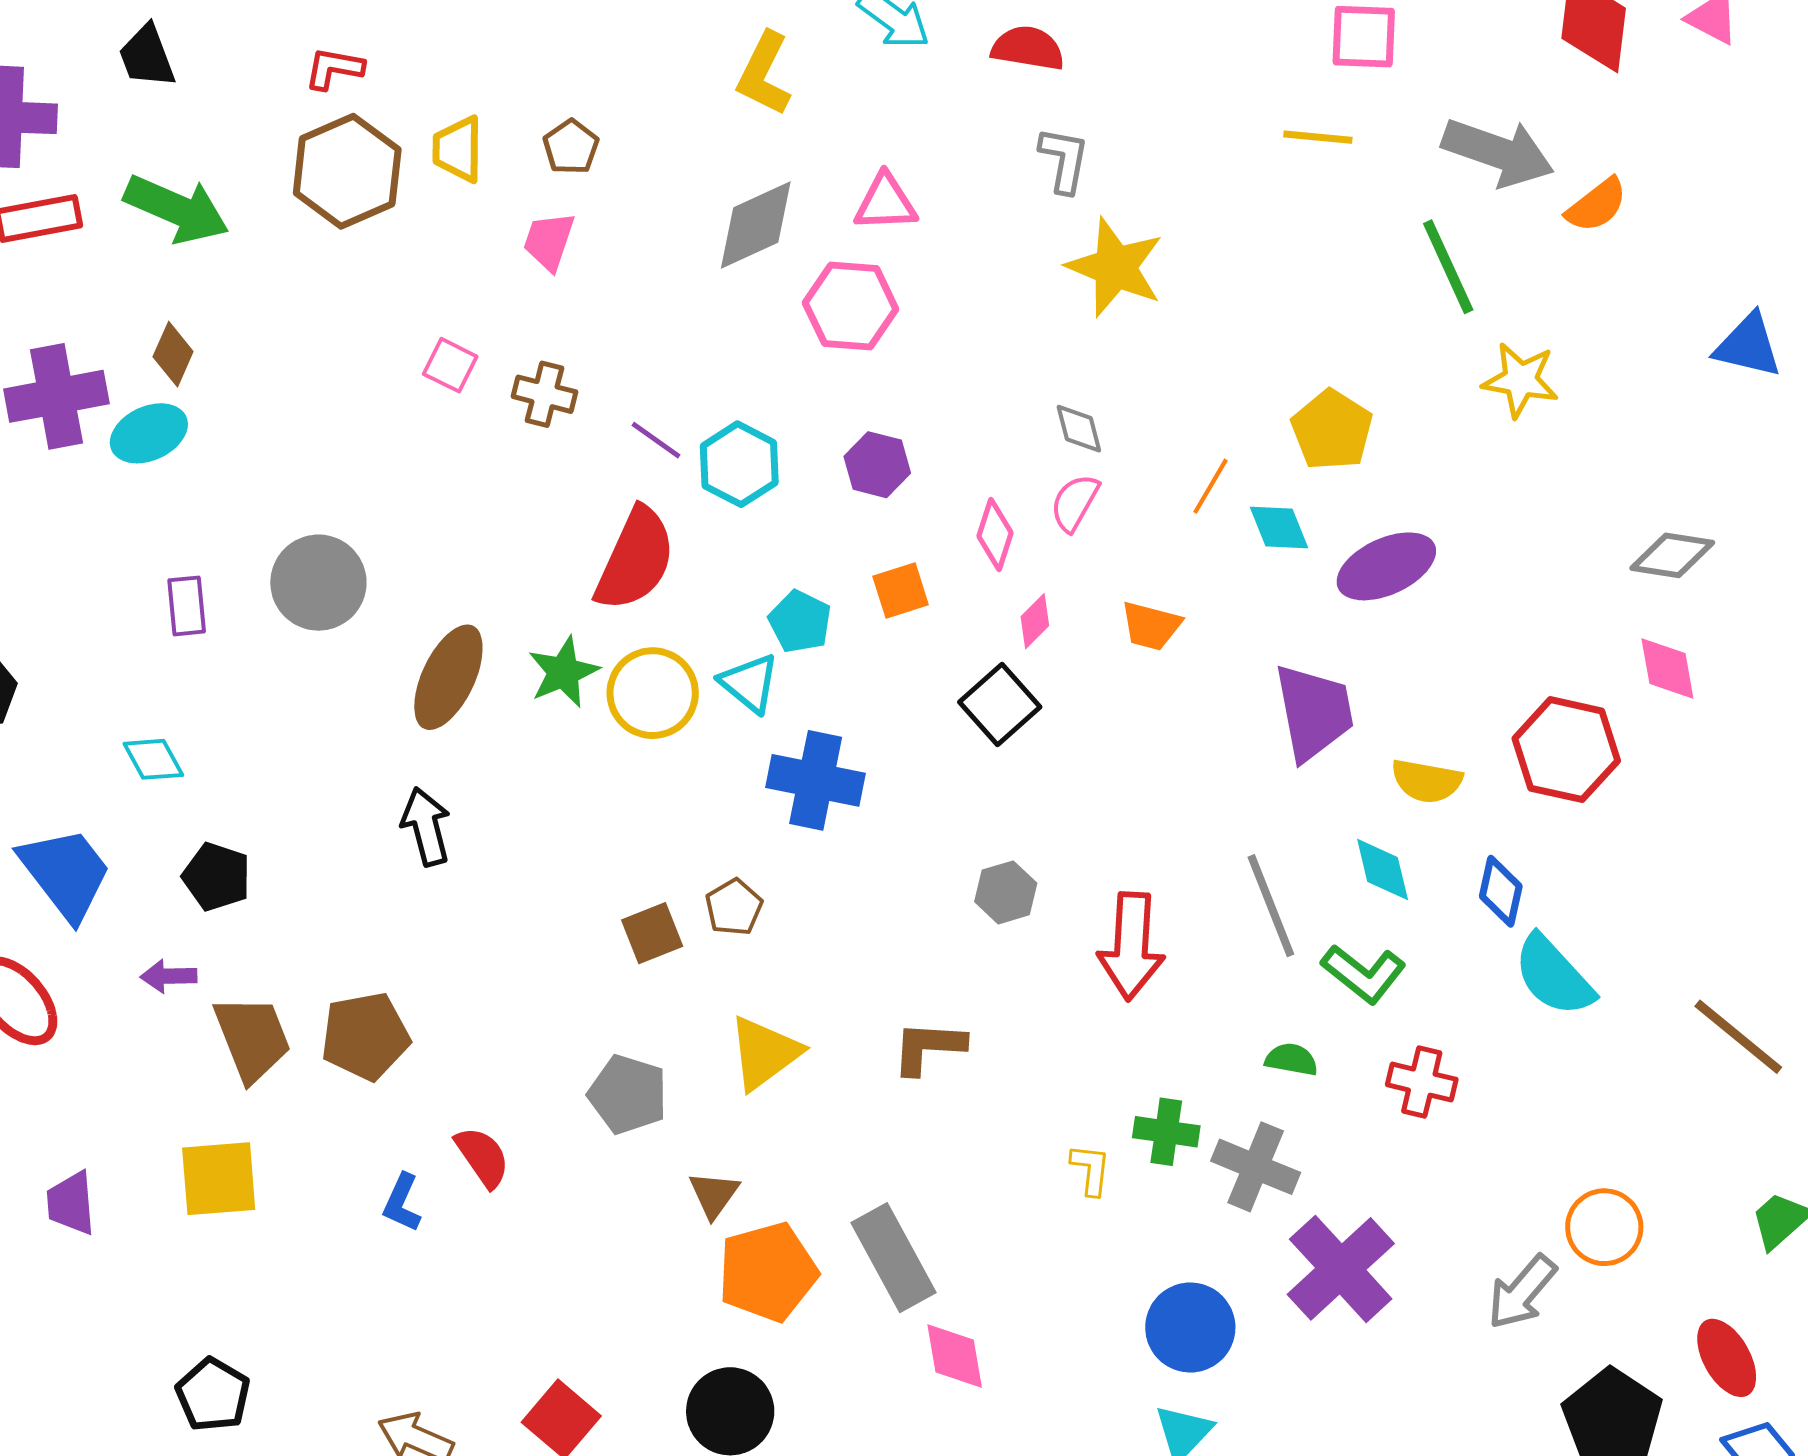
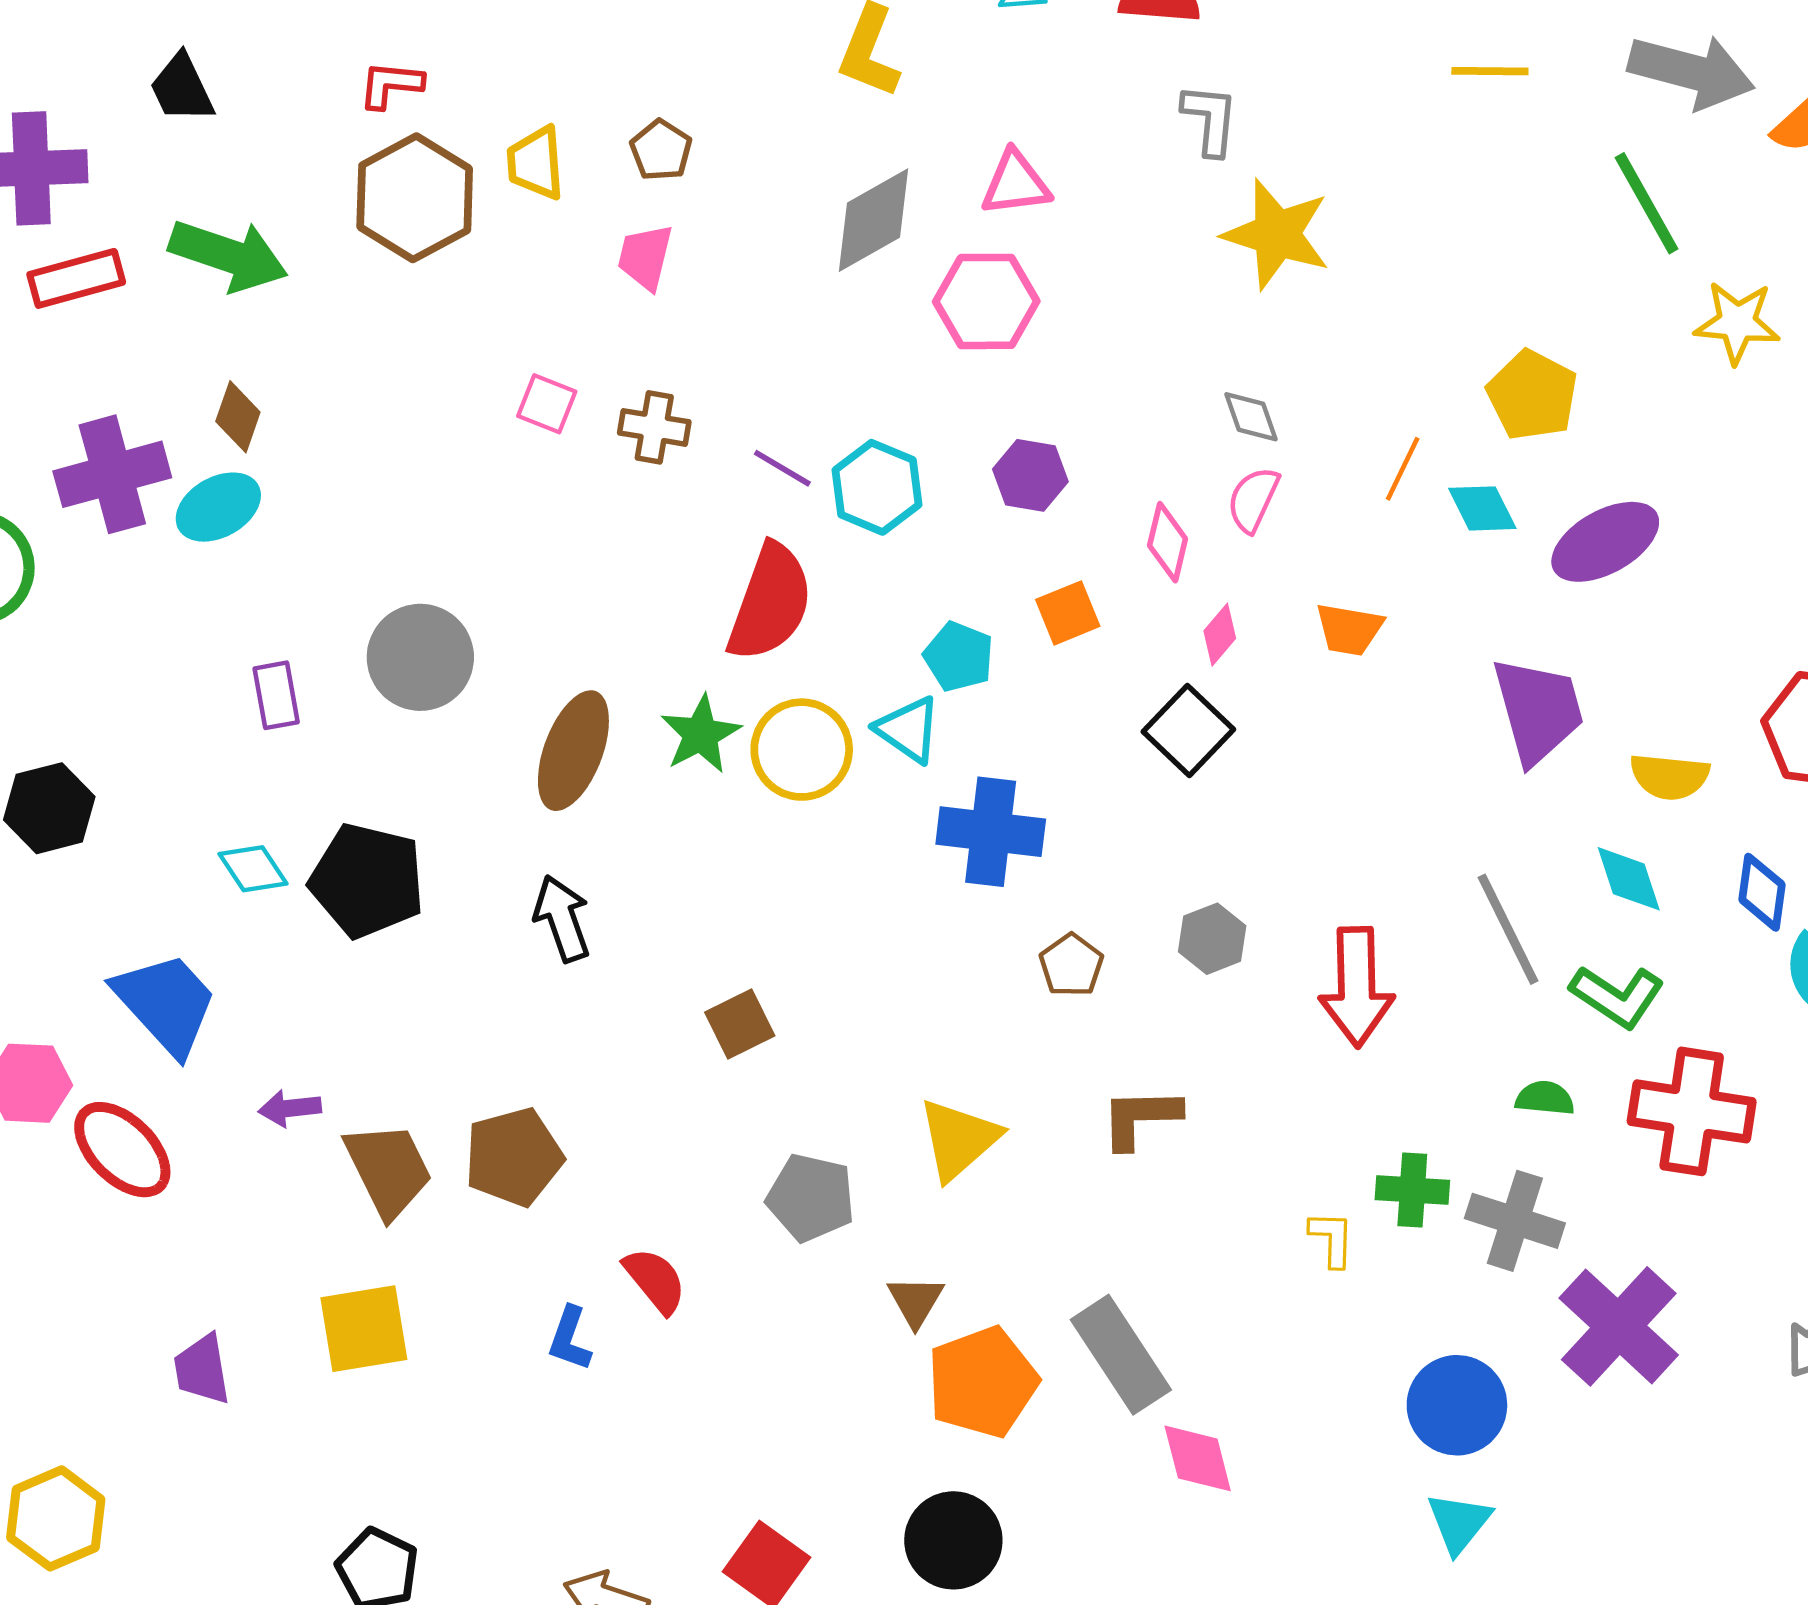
black pentagon: (217, 877) -> (367, 881), moved, size x1.5
brown pentagon: (734, 907) -> (1071, 965), moved
brown square: (652, 933) -> (740, 1024), moved
red cross: (1422, 1082) -> (1692, 1111), size x1.6

